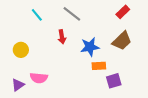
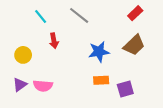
red arrow: (62, 37) -> (54, 41), moved
orange rectangle: (99, 66) -> (101, 80), moved
purple triangle: (18, 85) -> (20, 85), moved

